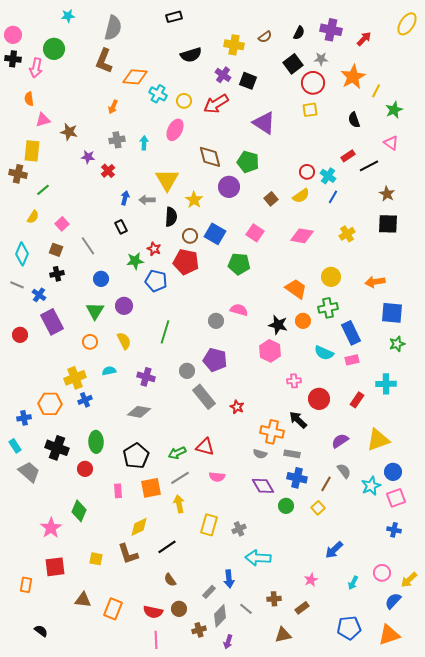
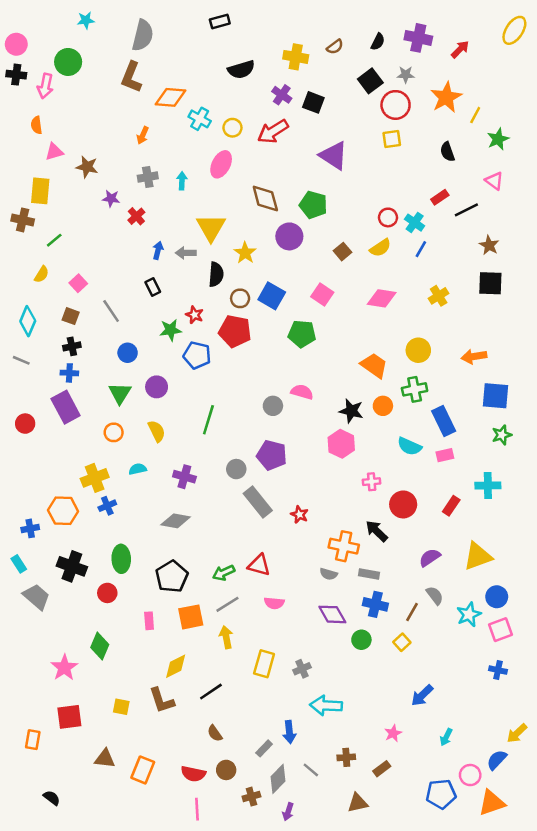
blue cross: (39, 295) -> (69, 373), moved, turned -32
pink circle: (382, 573) -> (470, 775), moved

